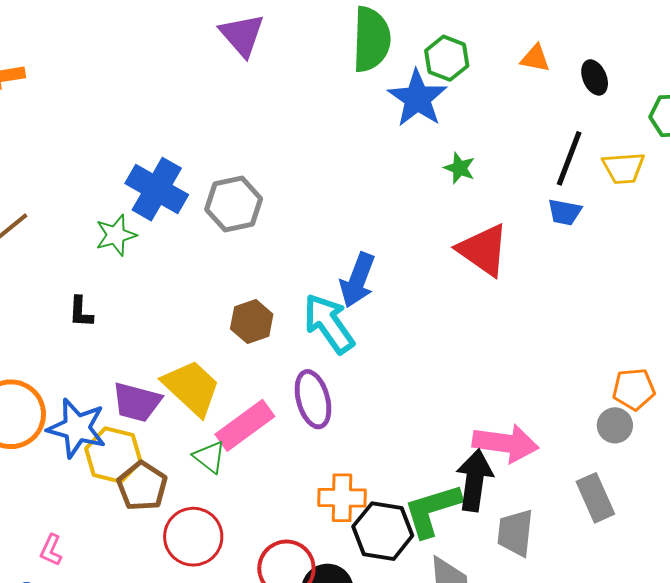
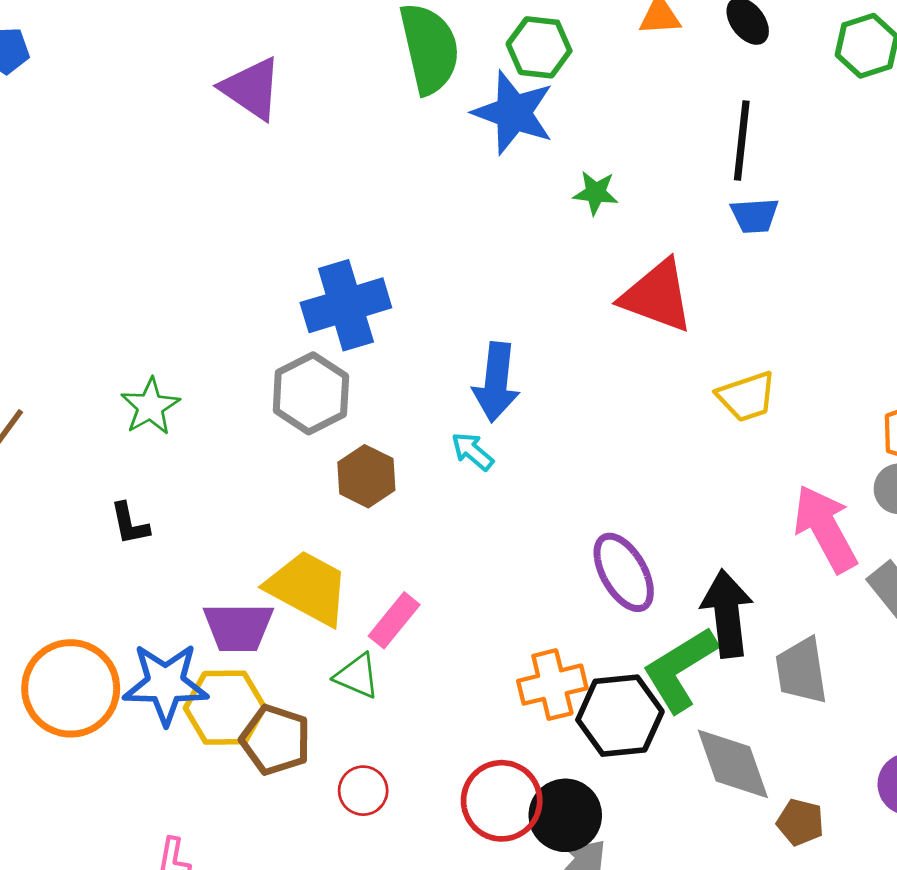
yellow trapezoid: (623, 168) -> (747, 397), moved
blue cross: (157, 189) -> (346, 305), moved, turned -32
gray hexagon: (234, 204) -> (311, 393), moved
cyan arrow: (329, 323) -> (472, 451), size x0.5
purple ellipse: (313, 399) -> (624, 572), moved
pink rectangle: (245, 425) -> (394, 620), size x0.7
pink arrow: (505, 443) -> (825, 529), moved, turned -112
red circle: (193, 537) -> (363, 791), size x0.6

